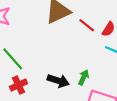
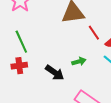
green arrow: (84, 77) -> (79, 62), moved, turned 32

